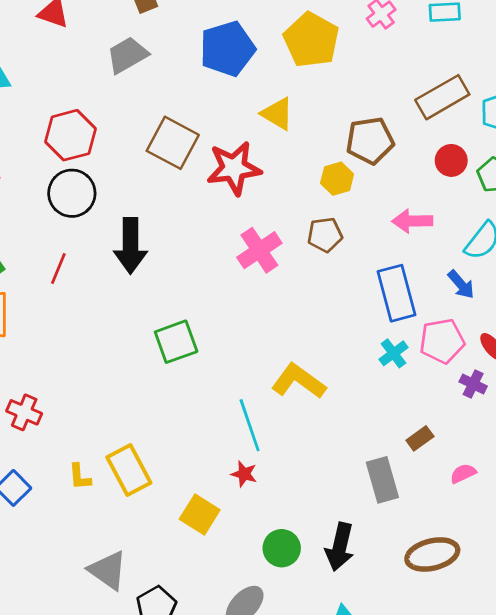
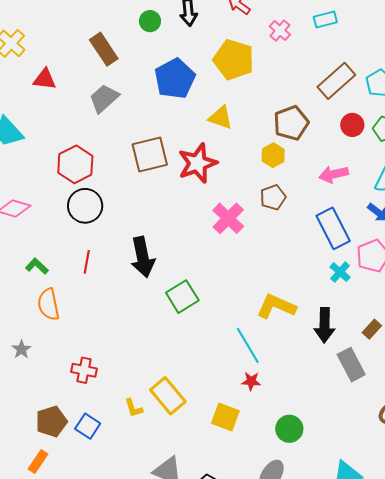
brown square: (173, 143) -> (150, 154), turned -30
black arrow: (131, 246) -> (143, 257), moved
black arrow: (340, 547) -> (325, 325), moved

